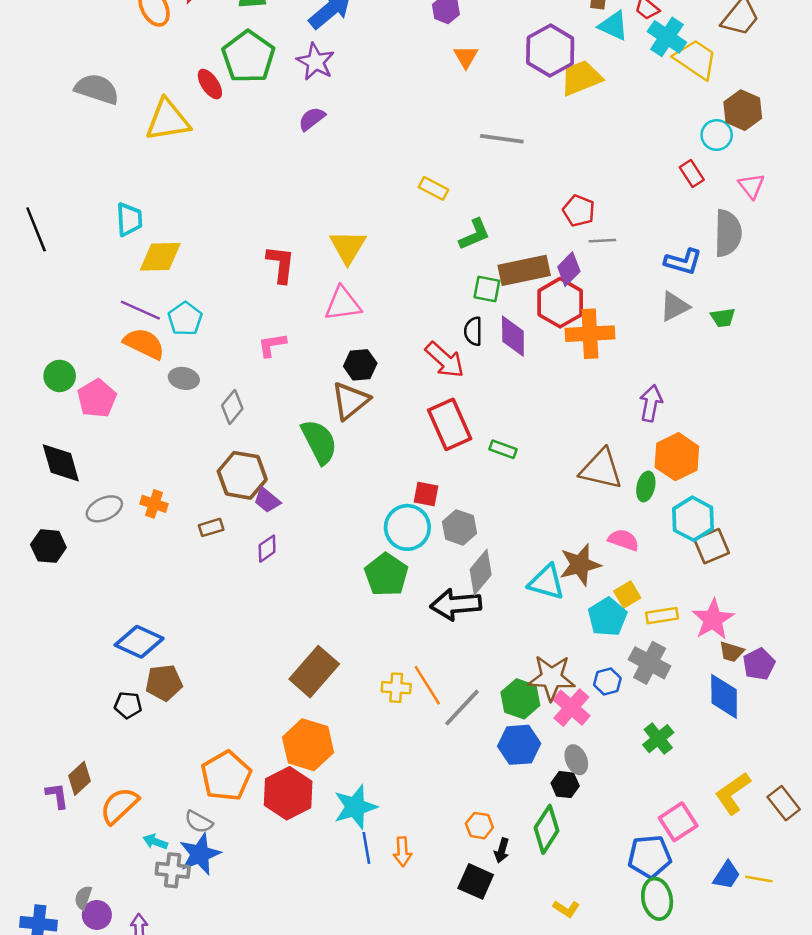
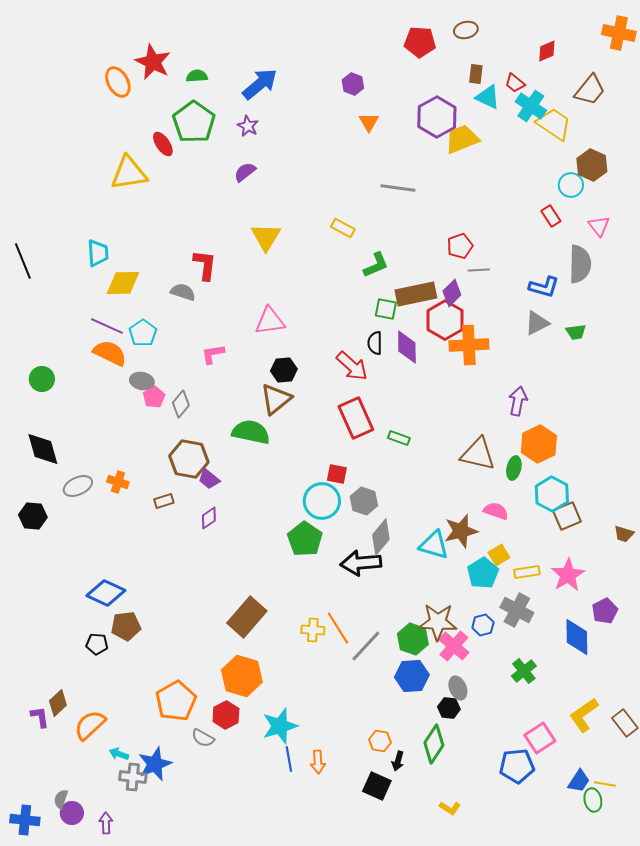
purple star: (315, 62) -> (248, 126), size x0.7
gray semicircle: (97, 89) -> (183, 292), moved, size x0.7
red pentagon: (579, 211) -> (460, 246), turned 30
yellow triangle: (348, 247) -> (266, 237), moved
red L-shape: (281, 264) -> (205, 265), moved
pink pentagon: (97, 398) -> (154, 397), moved, size x0.7
green semicircle: (319, 442) -> (251, 432), turned -51
brown trapezoid: (732, 652) -> (624, 534), moved
red hexagon: (288, 793) -> (226, 715), size x0.7
gray semicircle: (199, 822) -> (203, 738), moved
green ellipse: (657, 899) -> (593, 800), moved, size x0.7

